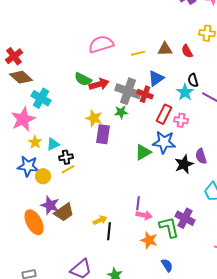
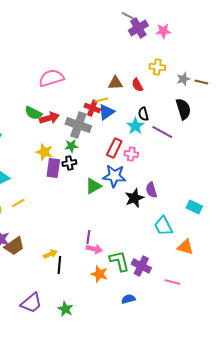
yellow line: (138, 53) -> (101, 100), moved
red cross: (145, 94) -> (92, 108), moved
black cross: (66, 157) -> (69, 163), moved
purple cross: (185, 218) -> (141, 266), moved
blue semicircle: (167, 265) -> (128, 299), moved, turned -72

